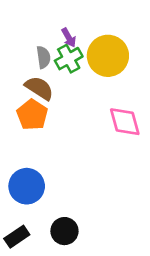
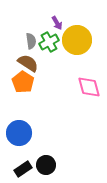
purple arrow: (69, 38) -> (57, 23), moved
black rectangle: (17, 237) -> (23, 169), moved

